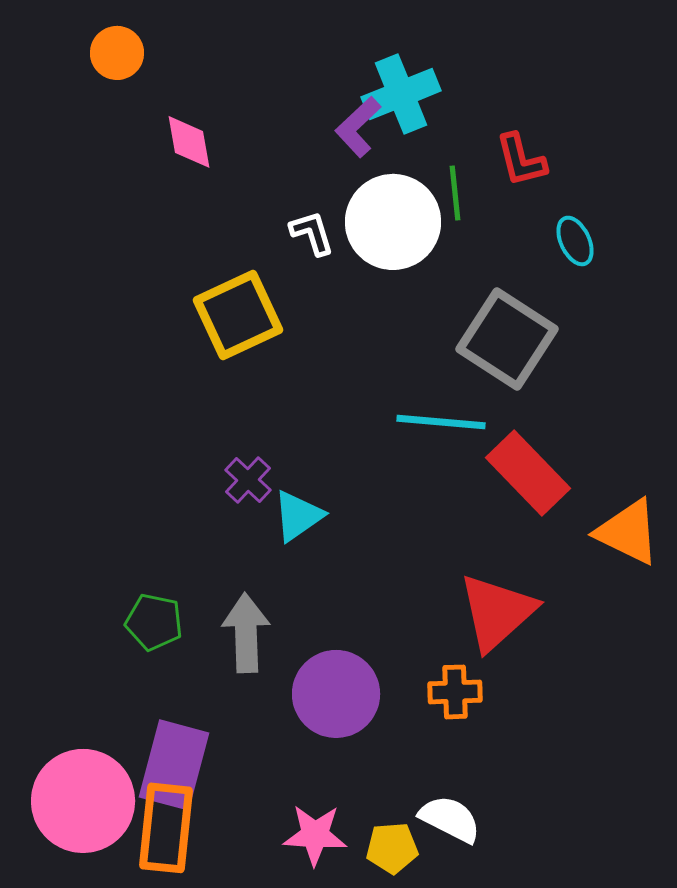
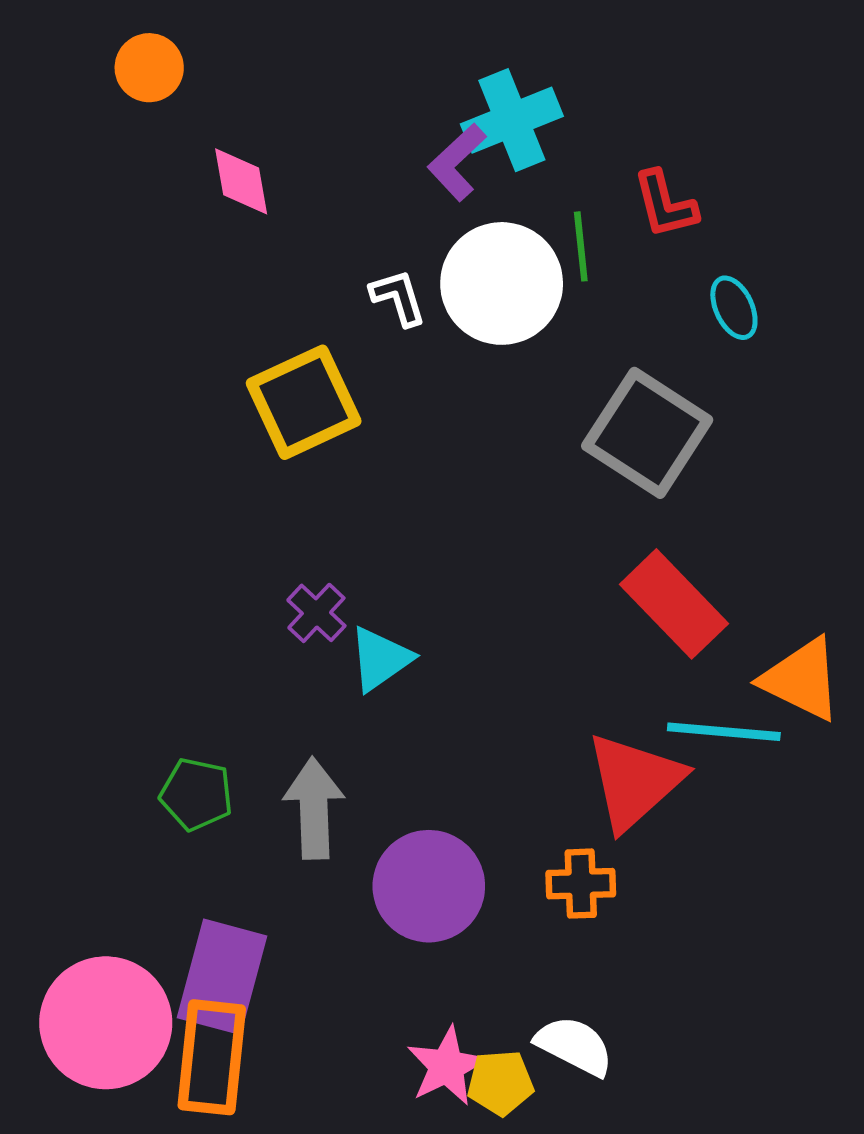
cyan line: (441, 422) -> (724, 732), moved
pink star: (315, 835) -> (447, 1066), moved, turned -30

